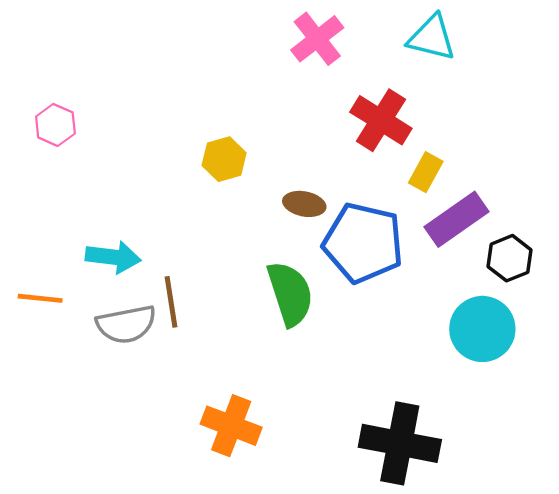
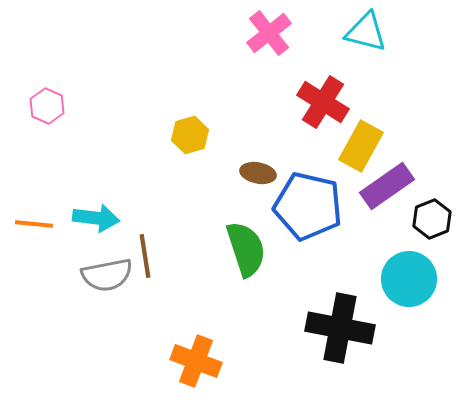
yellow rectangle: (426, 172) -> (361, 146), size x1.5
orange line: (40, 298) -> (34, 224), moved
black cross: (400, 443) -> (340, 328), moved

